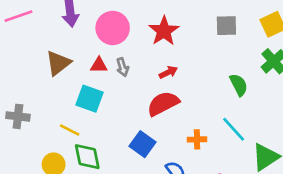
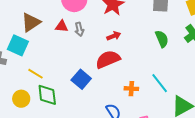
green semicircle: (239, 85) -> (162, 39), moved
cyan square: (89, 99) -> (18, 45), moved
blue square: (142, 144) -> (81, 79), moved

